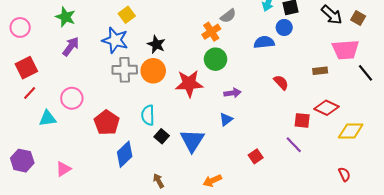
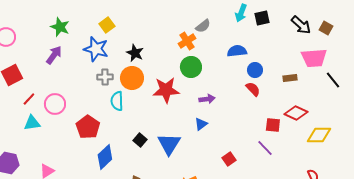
green star: (65, 17) -> (60, 27), moved
blue circle: (284, 27) -> (255, 70), moved
gray cross: (125, 70) -> (105, 77), size x0.7
red line: (30, 93) -> (29, 99), moved
cyan semicircle: (148, 115) -> (117, 101), moved

